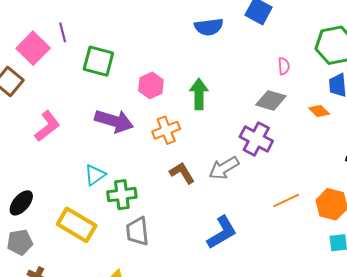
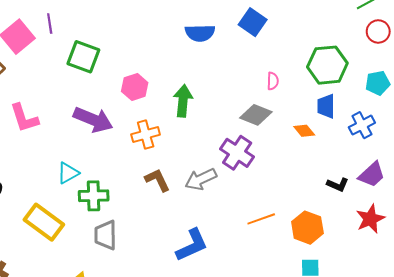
pink L-shape: (47, 126) -> (24, 118), turned 104

